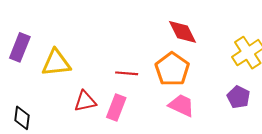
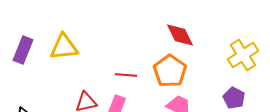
yellow triangle: (56, 63) -> (64, 47), moved

